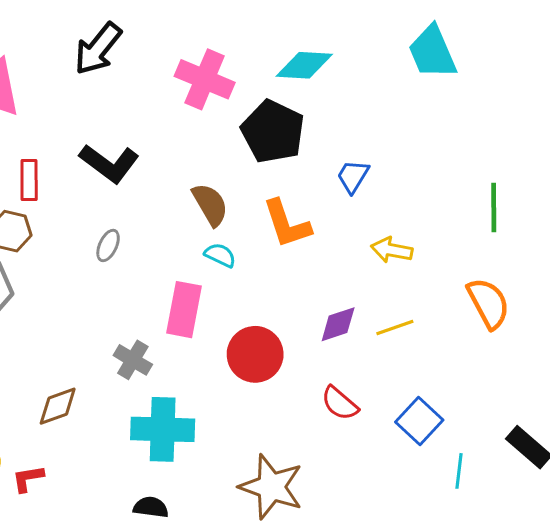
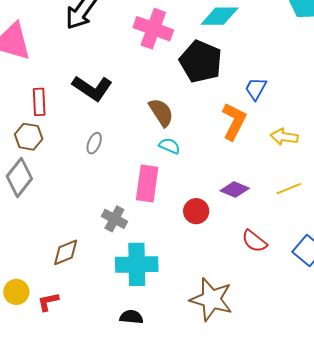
orange L-shape: (287, 224) -> (234, 121), moved, turned -132
purple diamond: (338, 324) -> (235, 189), moved, turned 44
red circle: (255, 354) -> (196, 211), size x0.7

